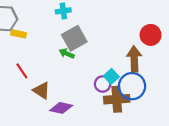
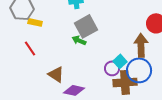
red line: (22, 71) -> (30, 48), moved

